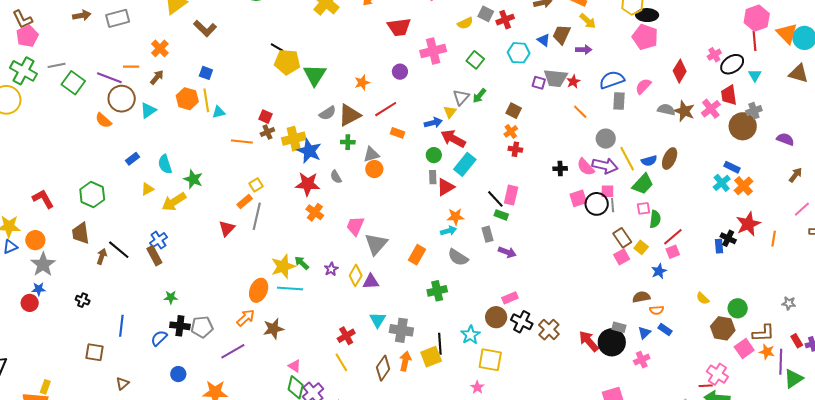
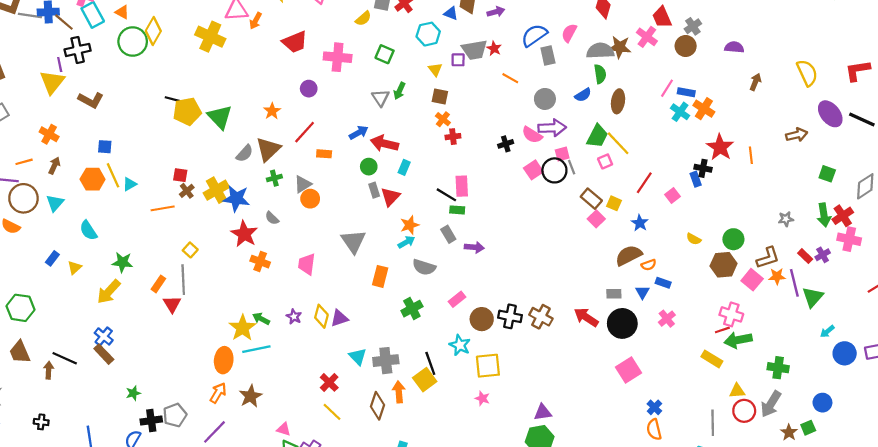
pink cross: (433, 51) -> (338, 57), turned 35
gray semicircle: (666, 110) -> (600, 51), size x1.4
yellow triangle: (450, 112) -> (435, 70), moved
brown circle: (743, 126) -> (686, 46), size x0.7
yellow line: (627, 159) -> (618, 143), moved
blue semicircle: (649, 161) -> (583, 95), moved
cyan semicircle: (165, 164) -> (88, 230), moved
cyan rectangle: (465, 164) -> (404, 167), size x0.6
red star: (308, 184) -> (244, 234), turned -30
yellow triangle: (147, 189) -> (75, 268), moved
orange rectangle: (245, 202) -> (158, 284), moved
pink line: (802, 209) -> (667, 88), moved
gray line: (257, 216) -> (183, 280), moved
green semicircle: (655, 219) -> (600, 74), moved
gray triangle: (376, 244) -> (353, 241), moved
pink square: (673, 252) -> (672, 196), moved
brown semicircle: (641, 297) -> (629, 255), size x1.4
pink rectangle: (510, 298) -> (457, 299), moved
black circle: (612, 342) -> (622, 323), moved
pink cross: (642, 360) -> (667, 319), moved

